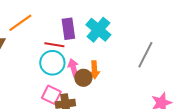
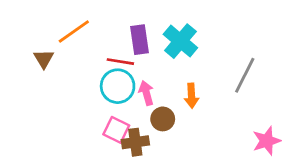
orange arrow: (94, 70) -> (191, 96), moved
brown circle: (83, 78) -> (163, 119), moved

